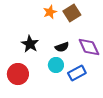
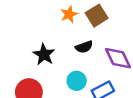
black semicircle: (62, 47) -> (84, 47), moved

